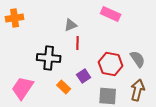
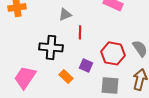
gray triangle: (71, 25) -> (65, 14), moved
purple square: (84, 76) -> (86, 65), turned -32

